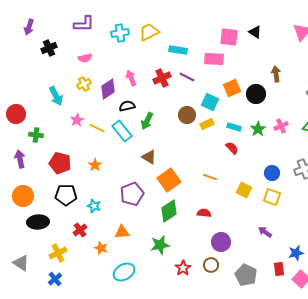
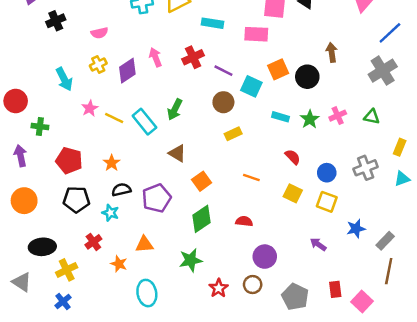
purple line: (187, 77) -> (223, 71), moved
black semicircle: (127, 106) -> (121, 190), moved
yellow rectangle: (207, 124) -> (233, 134), moved
red semicircle: (232, 148) -> (293, 157), moved
orange square: (169, 180) -> (202, 181), size x0.7
black ellipse: (38, 222) -> (42, 247), moved
blue star: (296, 253) -> (356, 229), moved
cyan ellipse: (124, 272) -> (147, 293), turned -70

